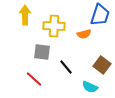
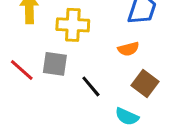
orange semicircle: (84, 34) -> (128, 49), moved
red line: (34, 79) -> (22, 70), moved

